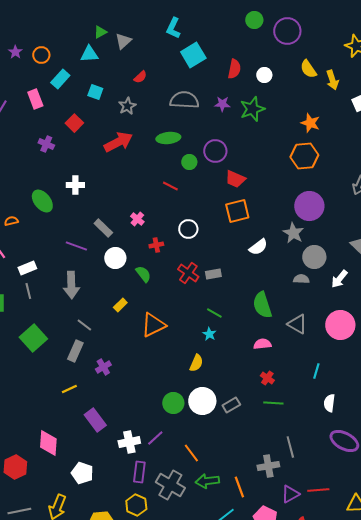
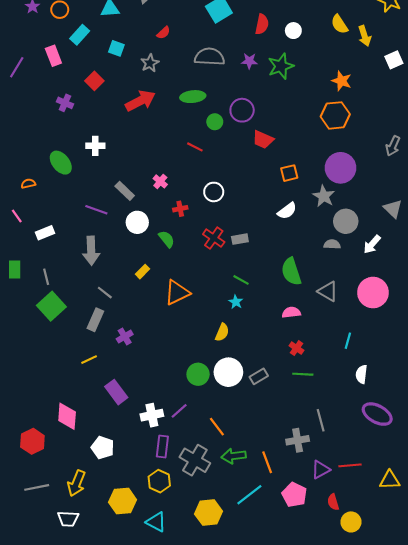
orange square: (237, 211) -> (289, 173), moved, size x0.7
gray line: (28, 291) -> (46, 277), moved

